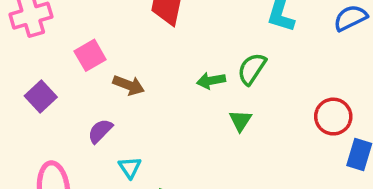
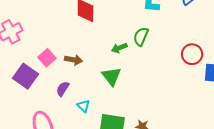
pink square: (90, 55) -> (47, 58), moved
purple square: (41, 96) -> (25, 76), size x1.4
green triangle: (240, 121) -> (111, 76), moved, size x1.5

